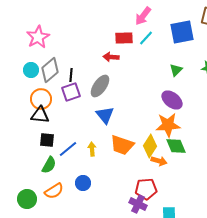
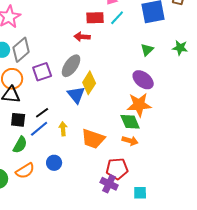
black line: (71, 75) -> (42, 113), moved, turned 48
orange trapezoid: (122, 145) -> (93, 139), moved
yellow diamond: (150, 146) -> (89, 83), moved
green diamond: (176, 146) -> (130, 122), moved

